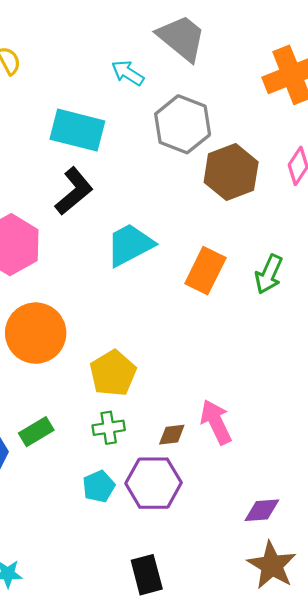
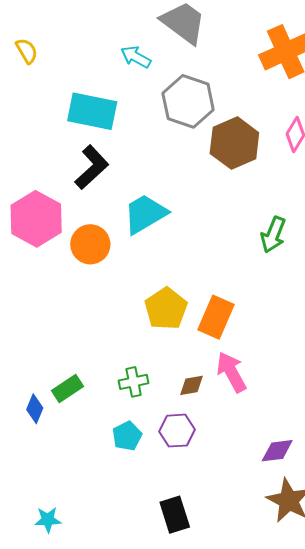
orange rectangle: (205, 271) -> (216, 317), moved
orange circle: (36, 333) -> (90, 244), moved, size x0.7
yellow pentagon: (113, 373) -> (166, 309), moved
purple hexagon: (154, 483) -> (177, 431), size x0.7

